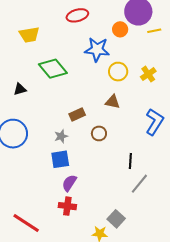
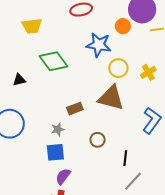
brown triangle: (113, 102) -> (111, 98), size x1.8
brown circle: (99, 133) -> (98, 140), moved

